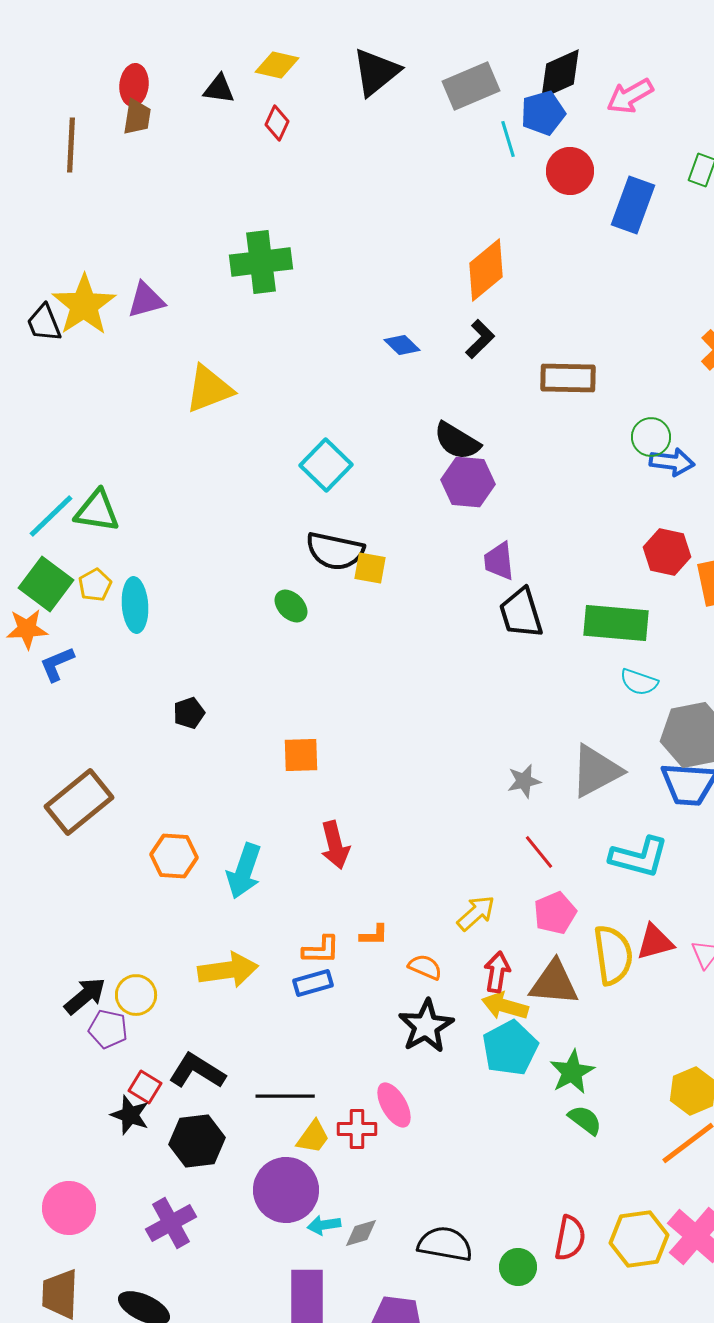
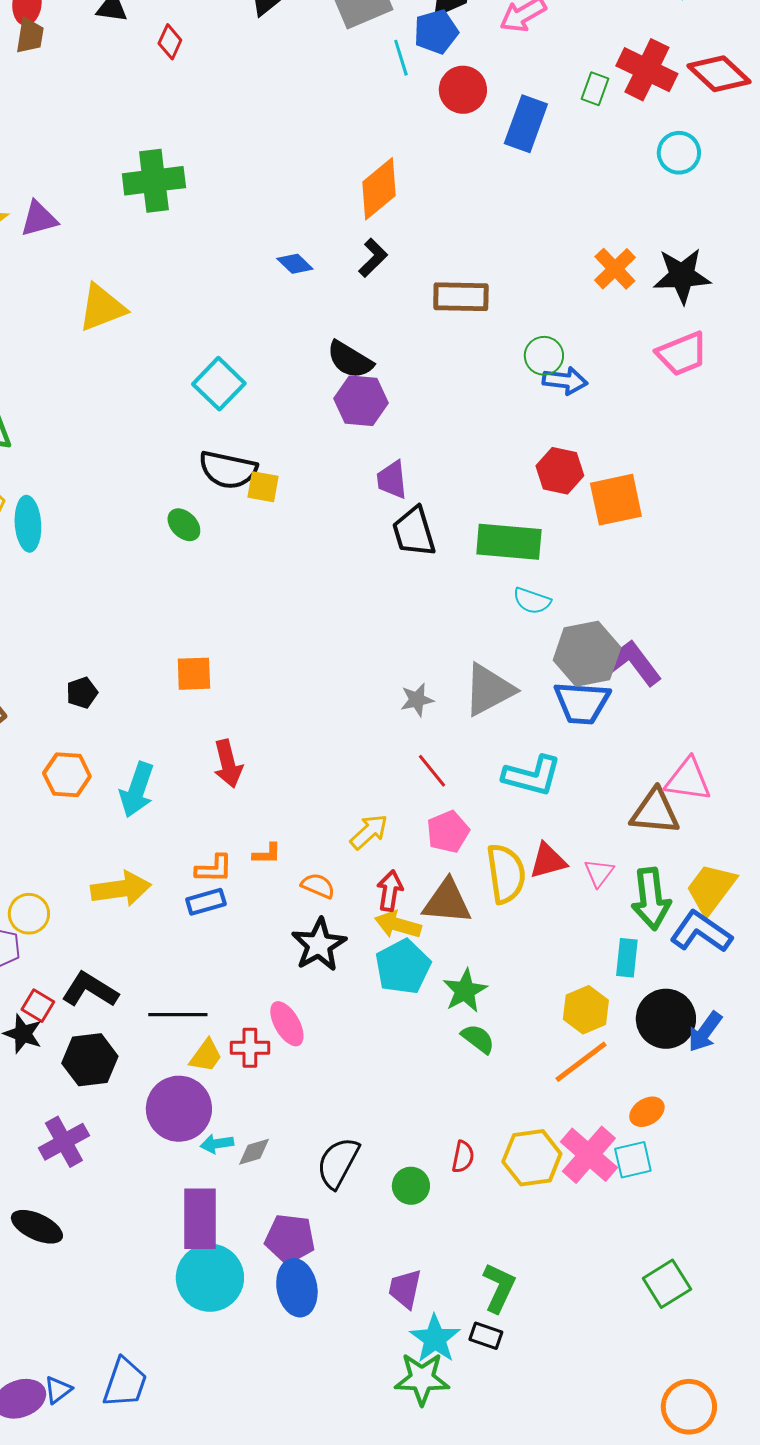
black pentagon: (189, 713) -> (82, 693), moved
red semicircle: (570, 1238) -> (463, 1157), size x0.7
black semicircle: (445, 1244) -> (338, 1163), turned -72

